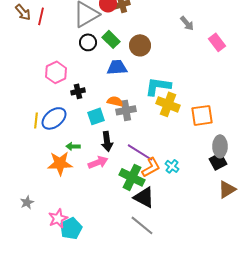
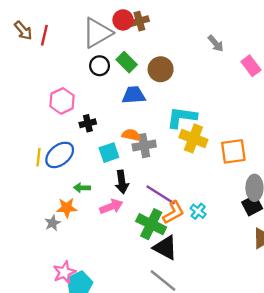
orange star: (60, 163) -> (67, 208), size x0.7
gray star: (27, 202) -> (53, 223), moved

